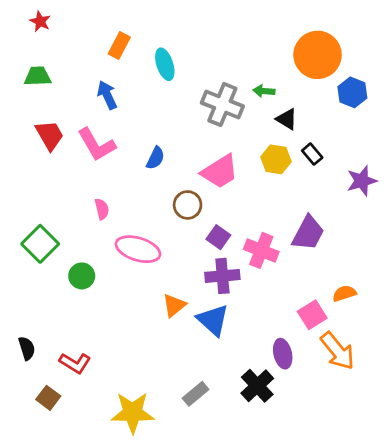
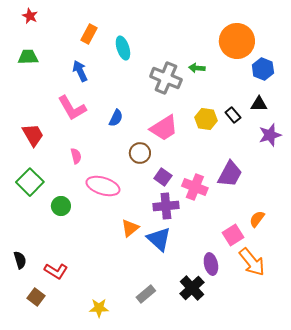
black triangle: (287, 119) -> (259, 104), moved, turned -30
red trapezoid: (50, 135) -> (33, 135), moved
orange semicircle: (344, 293) -> (257, 219), turned -36
yellow star: (133, 413) -> (99, 308), size x0.6

